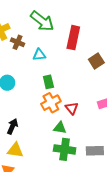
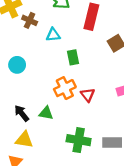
green rectangle: (48, 82) -> (73, 57), moved
black arrow: (12, 126) -> (22, 113), turned -63
green triangle: (60, 128) -> (46, 113), moved

